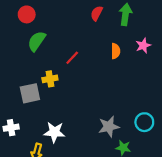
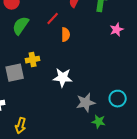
orange semicircle: (115, 51) -> (66, 35), moved
red line: (72, 58) -> (53, 19), moved
white star: (54, 132) -> (63, 78), moved

